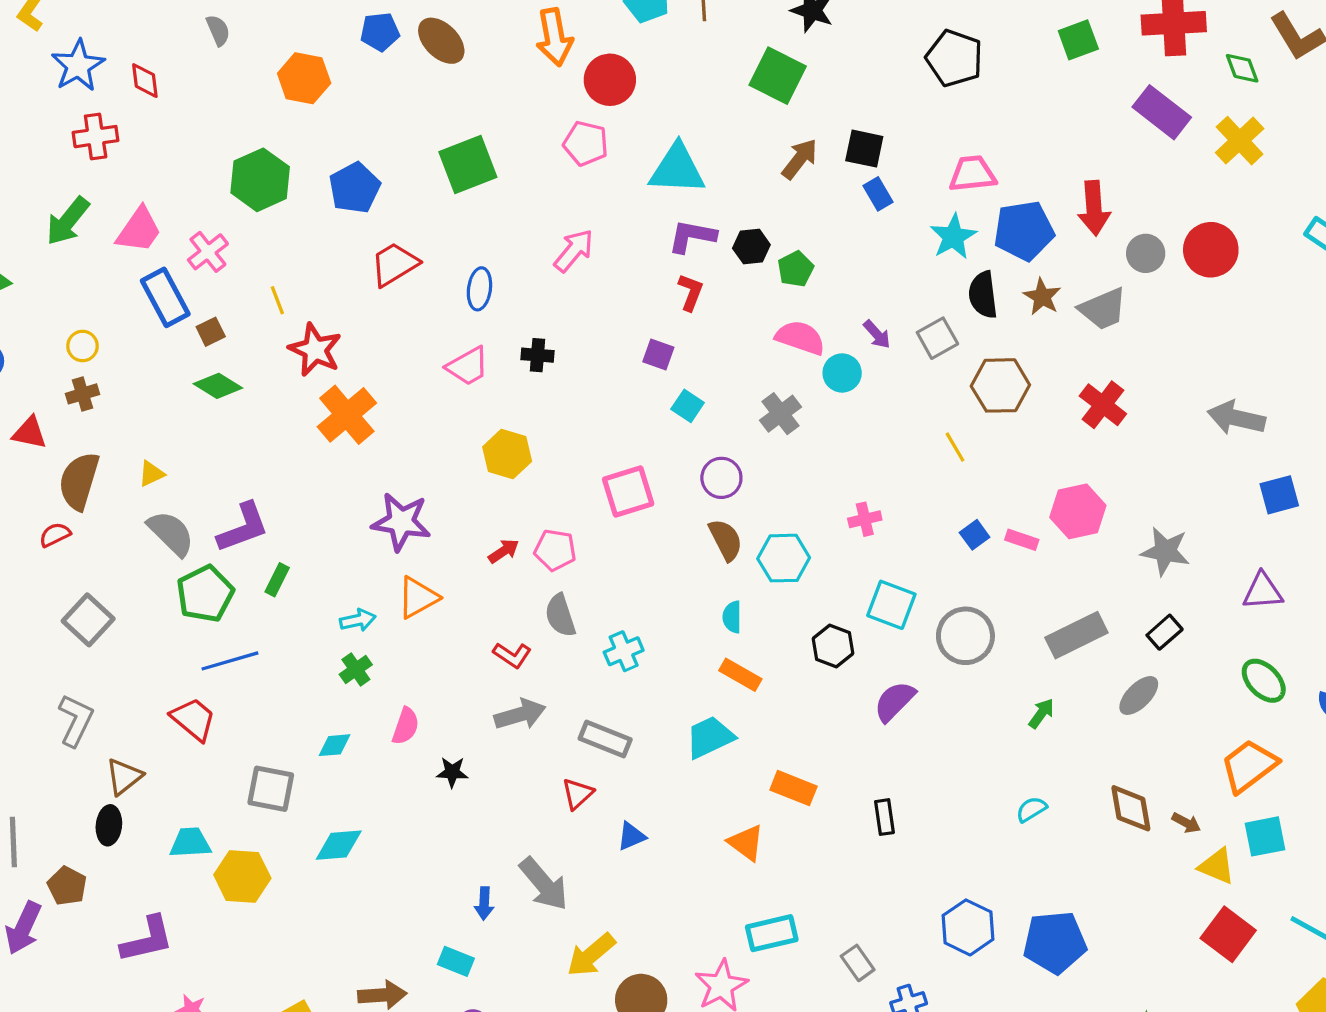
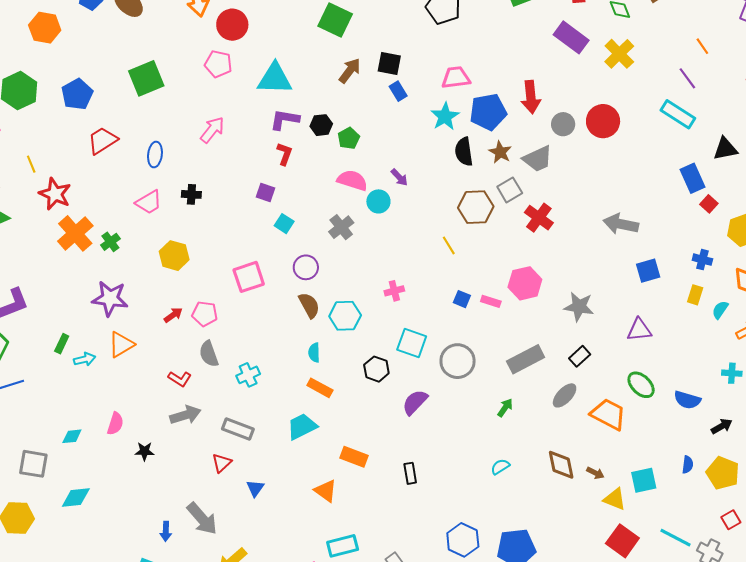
gray square: (937, 338) -> (510, 190), moved
blue square: (975, 535) -> (462, 299), turned -30
green rectangle: (277, 580) -> (62, 344), moved
green cross: (356, 669) -> (110, 242), moved
orange trapezoid: (1249, 766) -> (608, 414), moved, turned 66
blue triangle: (631, 836) -> (255, 488), turned -30

